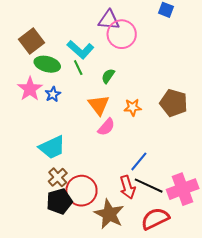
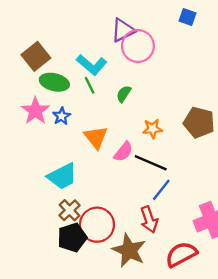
purple triangle: (109, 20) -> (123, 30), turned -30
orange triangle: (99, 105) -> (96, 137), moved
black line: (149, 186) -> (151, 163), moved

